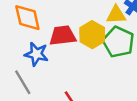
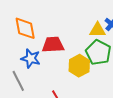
yellow hexagon: (92, 35) -> (79, 66), moved

